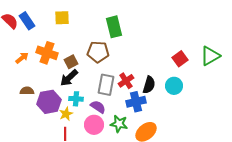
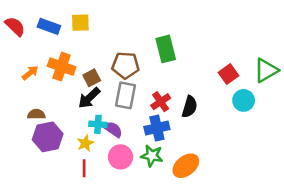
blue rectangle: (27, 21) -> (49, 26), moved, turned -36
green rectangle: (114, 27) -> (166, 49), moved
gray rectangle: (106, 85) -> (126, 95), moved
cyan circle: (174, 86) -> (244, 100), moved
purple hexagon: (49, 102) -> (48, 137), moved
blue cross: (136, 102) -> (157, 128), moved
purple semicircle: (98, 107) -> (113, 129), moved

